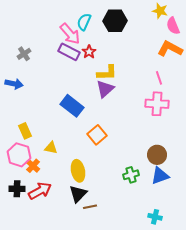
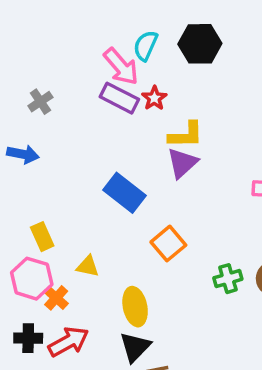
green cross: (131, 175) -> (228, 279), moved

